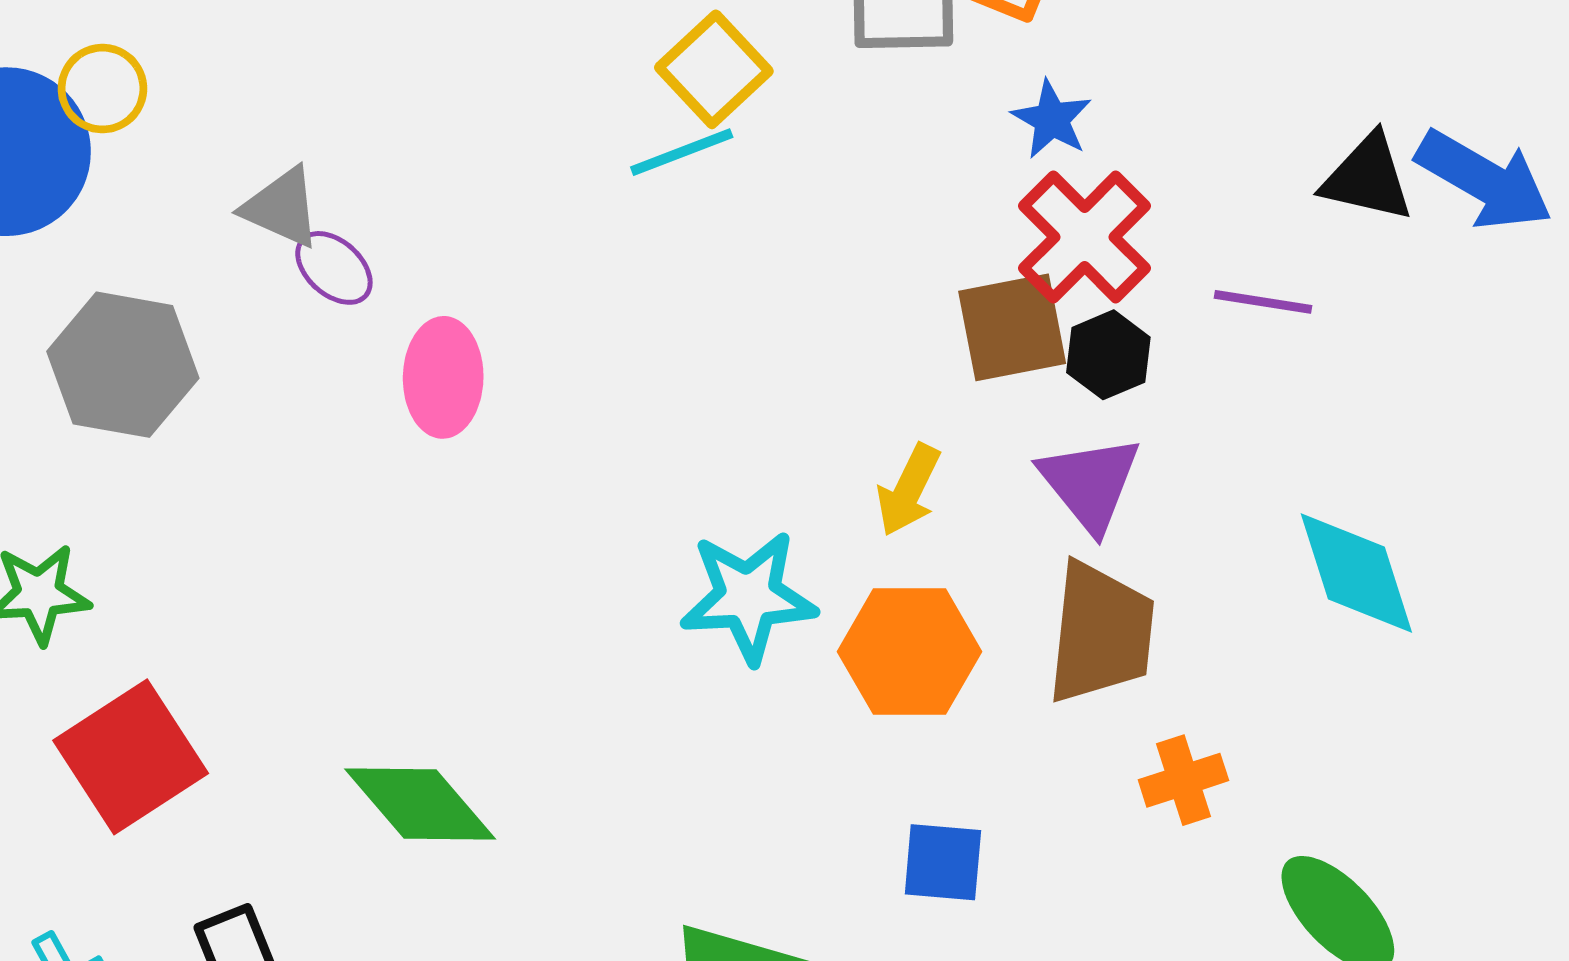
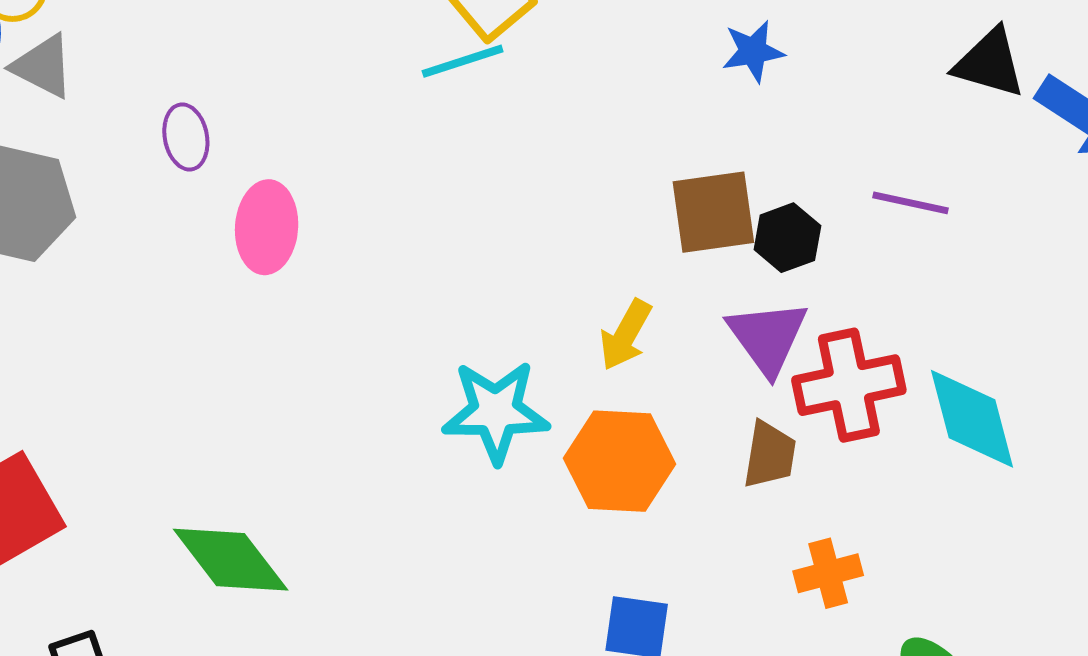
blue star: (1052, 119) -> (753, 51), turned 30
black triangle: (1368, 178) -> (990, 63), moved
gray triangle: (282, 208) -> (43, 66), moved
red cross: (1085, 237) -> (849, 385), moved, turned 30
purple ellipse: (334, 268) -> (186, 137), turned 34
brown trapezoid: (1101, 633) -> (770, 455), size x0.6

